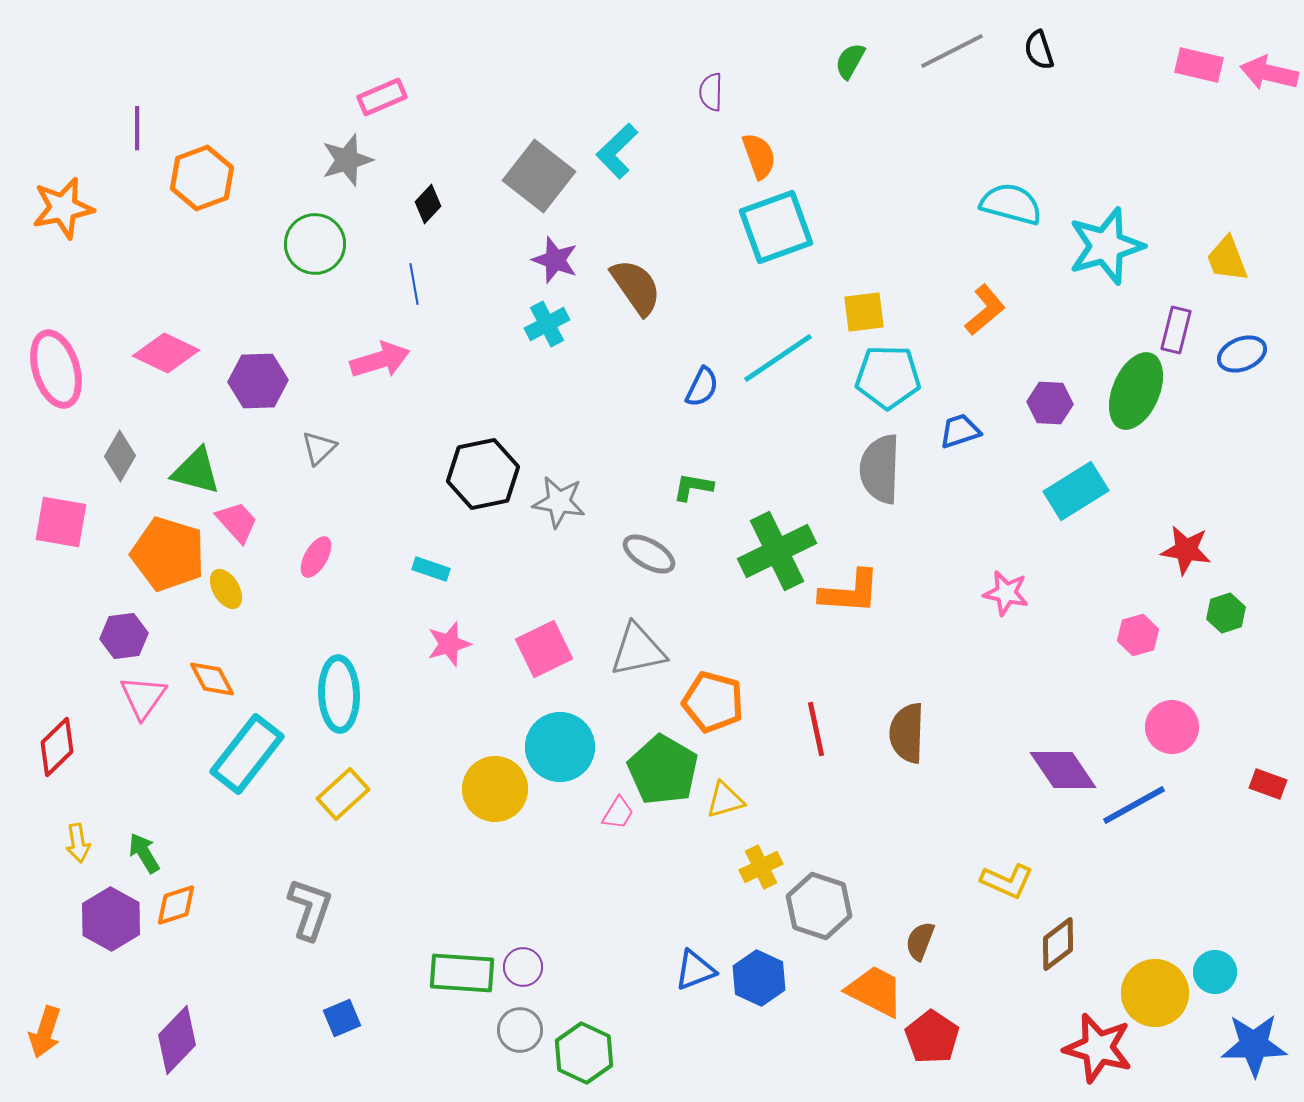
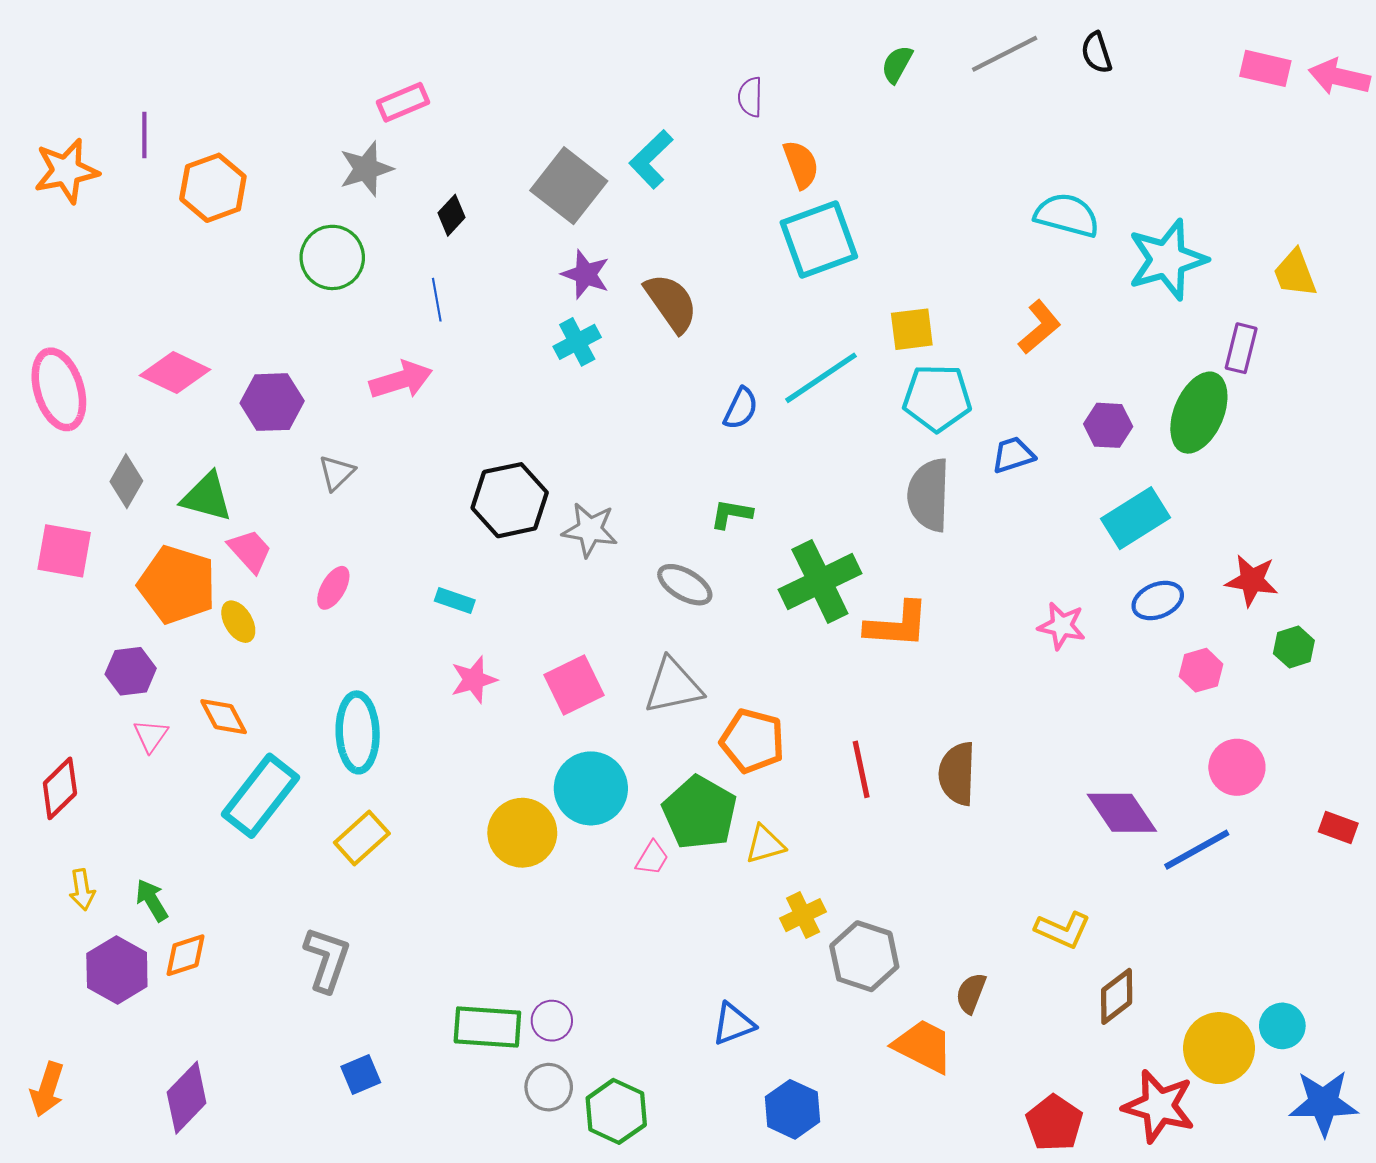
orange star: (63, 208) -> (66, 171), moved
blue ellipse: (1242, 354) -> (1158, 601), moved
pink triangle: (143, 697) -> (151, 736), size x0.7
blue hexagon: (759, 978) -> (793, 1109), moved
red pentagon: (932, 1037) -> (1054, 1123), moved

